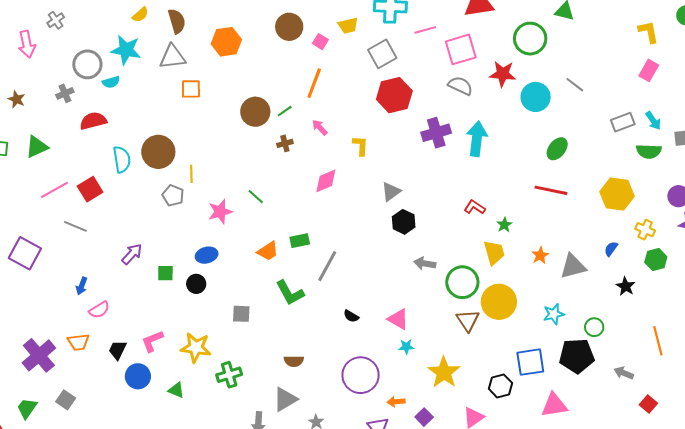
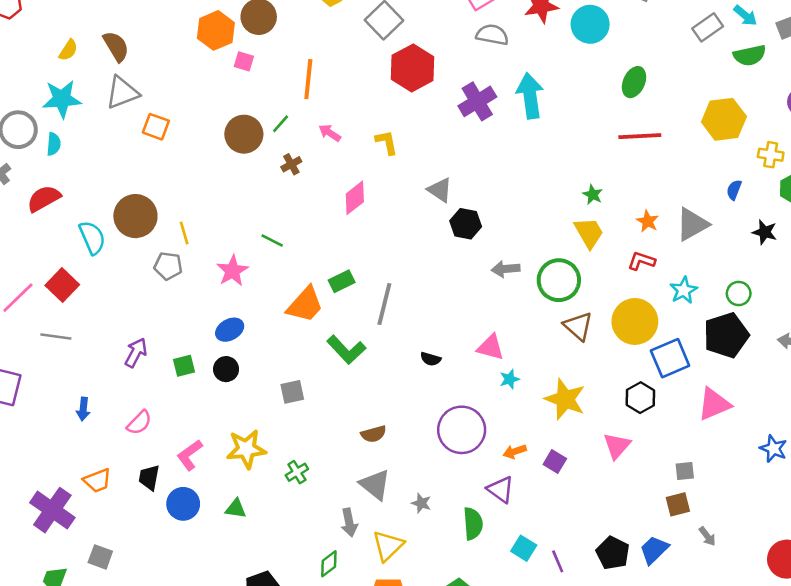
orange hexagon: (226, 42) -> (216, 30), moved
pink square: (320, 42) -> (244, 61), moved
cyan semicircle: (111, 82) -> (54, 144), turned -54
orange square: (191, 89) -> (156, 127), turned 35
gray triangle: (391, 192) -> (440, 190), turned -35
red L-shape: (475, 207) -> (641, 261), moved
orange trapezoid: (268, 251) -> (305, 305), size x1.4
yellow circle: (499, 302) -> (635, 321), moved
pink semicircle: (99, 310) -> (139, 423), moved
green cross: (229, 375) -> (297, 472), size x0.7
gray triangle: (285, 399) -> (375, 485), turned -36

